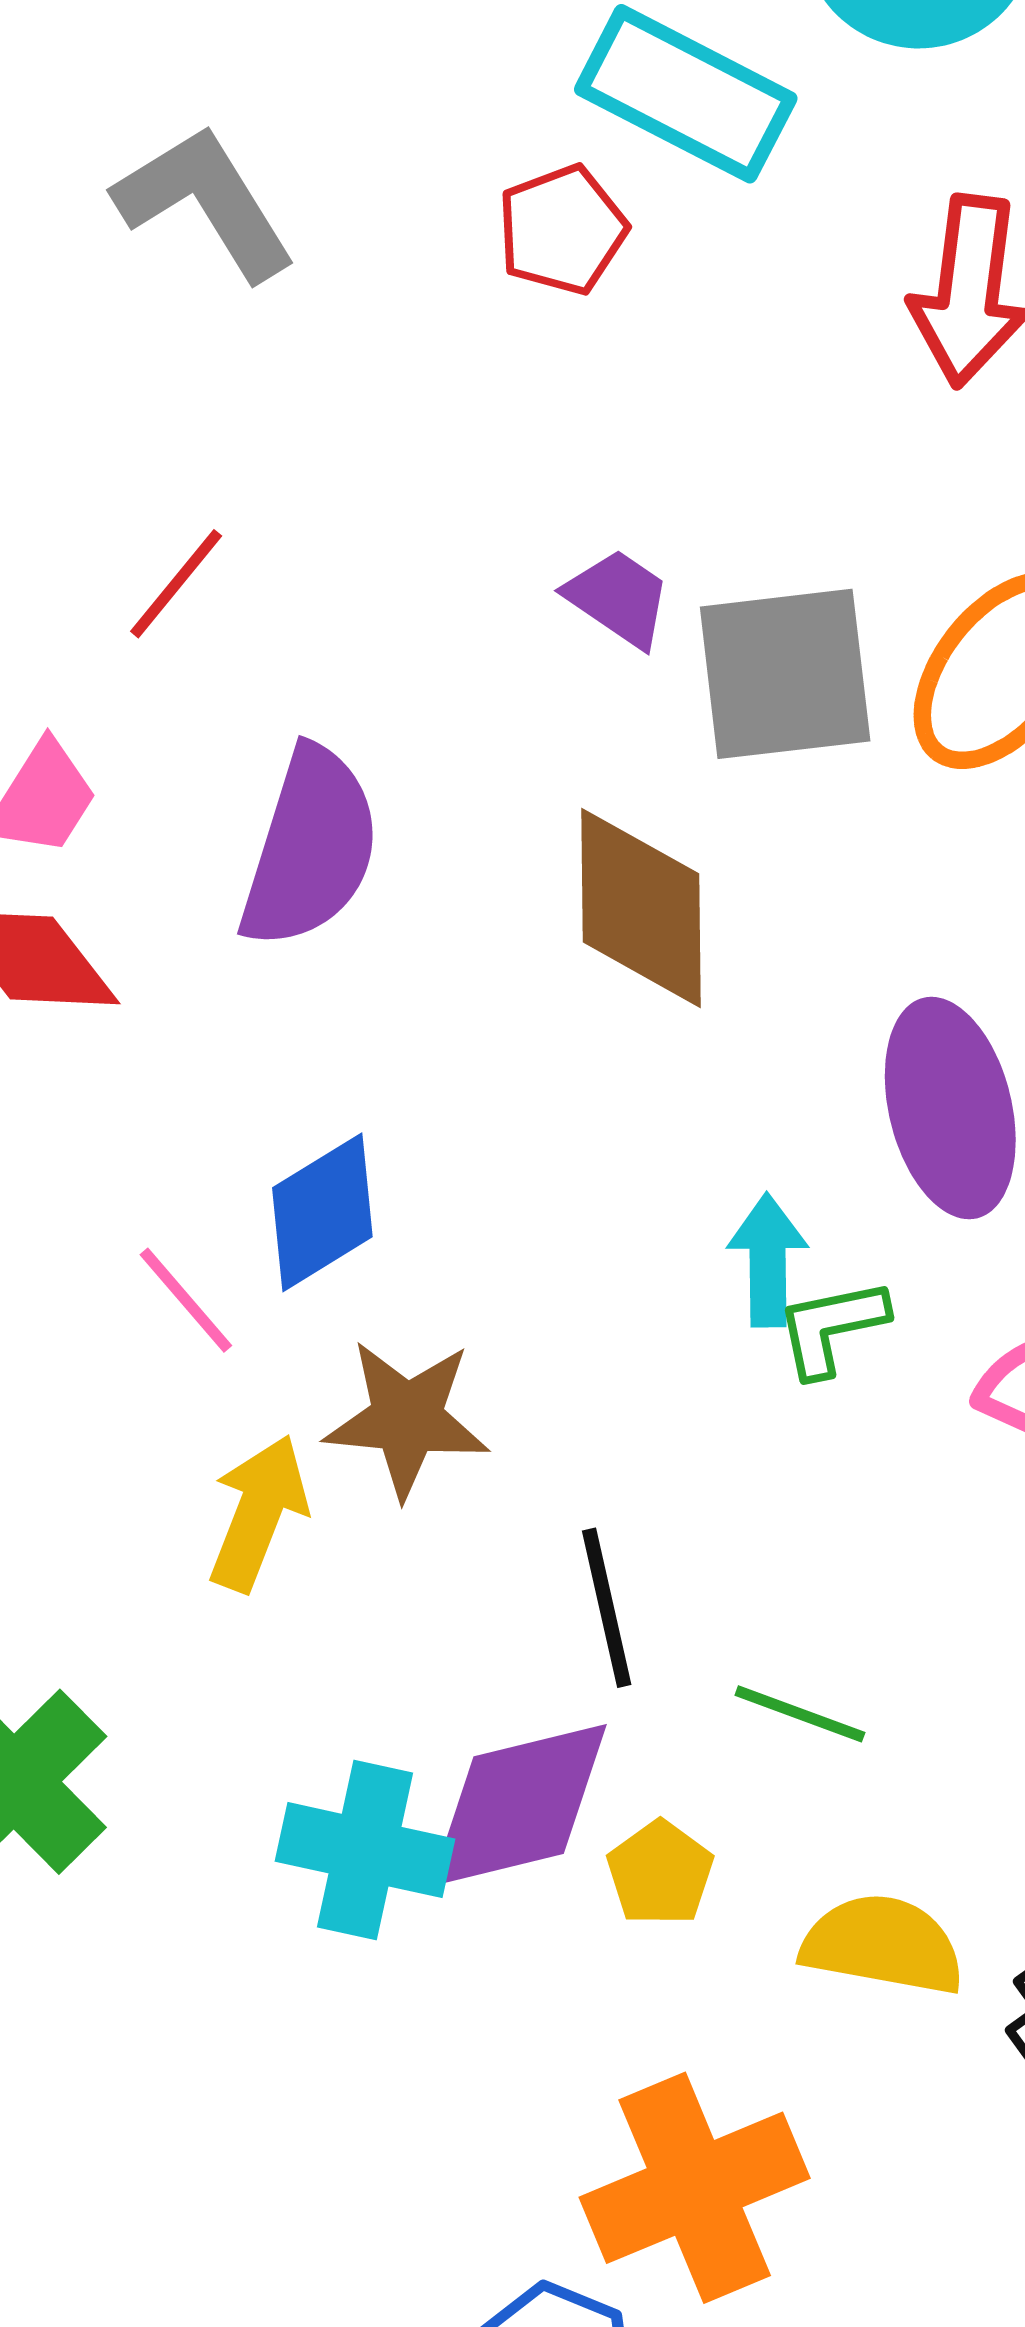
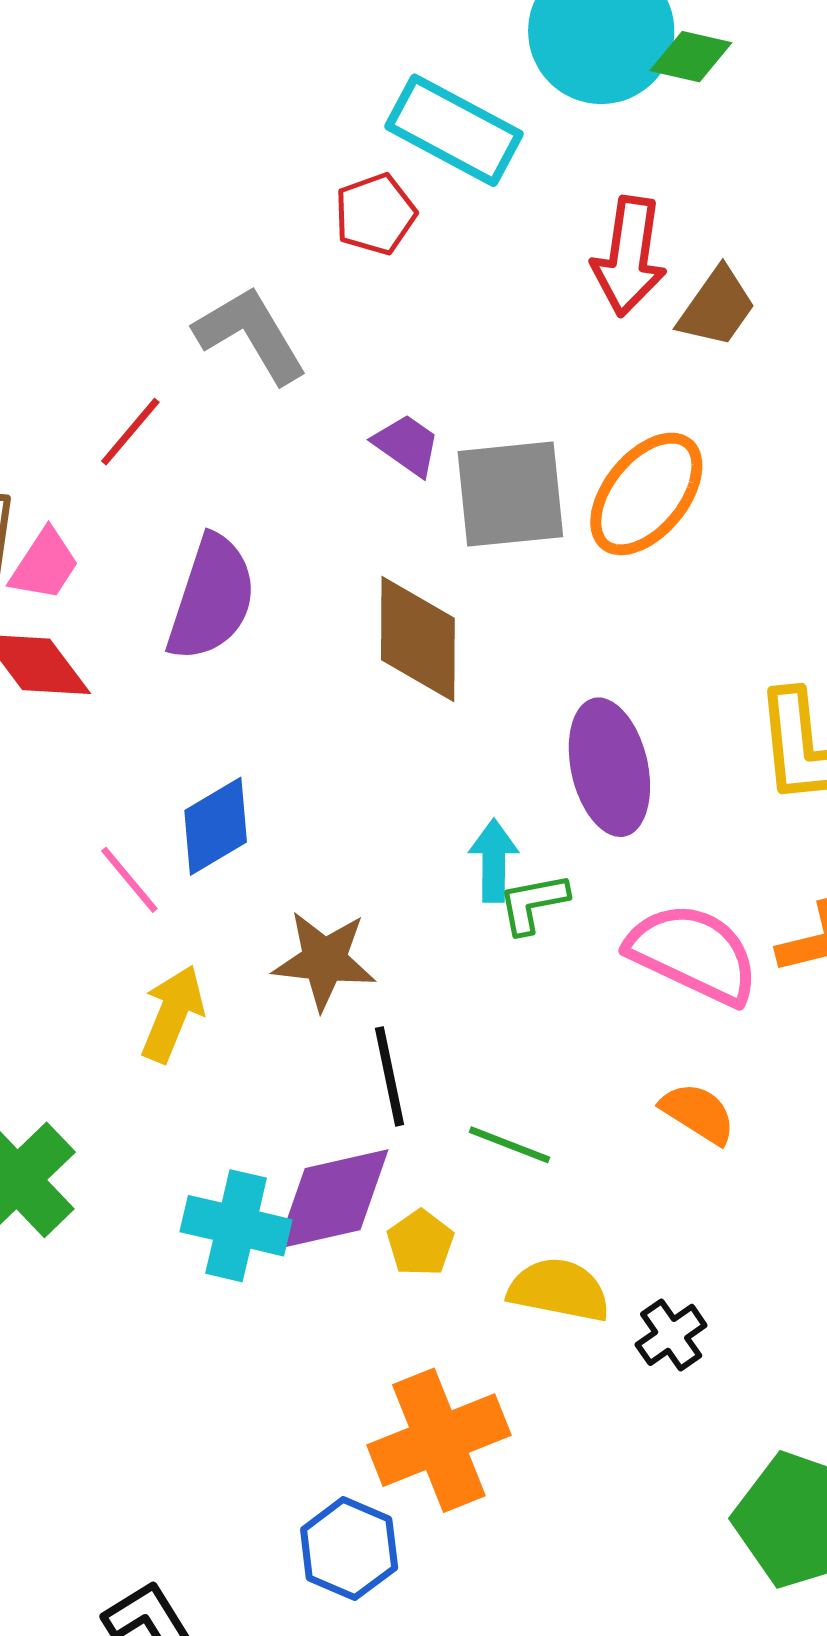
gray L-shape: (205, 202) -> (251, 335), moved
brown star: (407, 1419) -> (324, 960), moved

